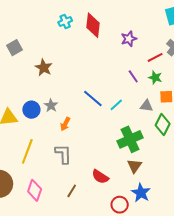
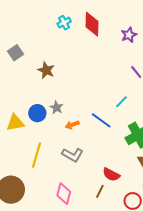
blue line: (93, 99) -> (101, 120), moved
orange arrow: (65, 124) -> (72, 125), turned 48
gray L-shape: (63, 154) -> (73, 155), turned 125
pink diamond: (35, 190) -> (64, 194), moved
brown line: (72, 191) -> (100, 191), moved

